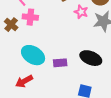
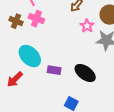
brown cross: (11, 25) -> (16, 21), turned -32
red arrow: (24, 81) -> (15, 79), turned -30

